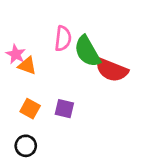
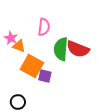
green semicircle: (87, 51) -> (61, 49), moved, turned 35
orange square: (30, 109) -> (32, 66), moved, size x1.6

